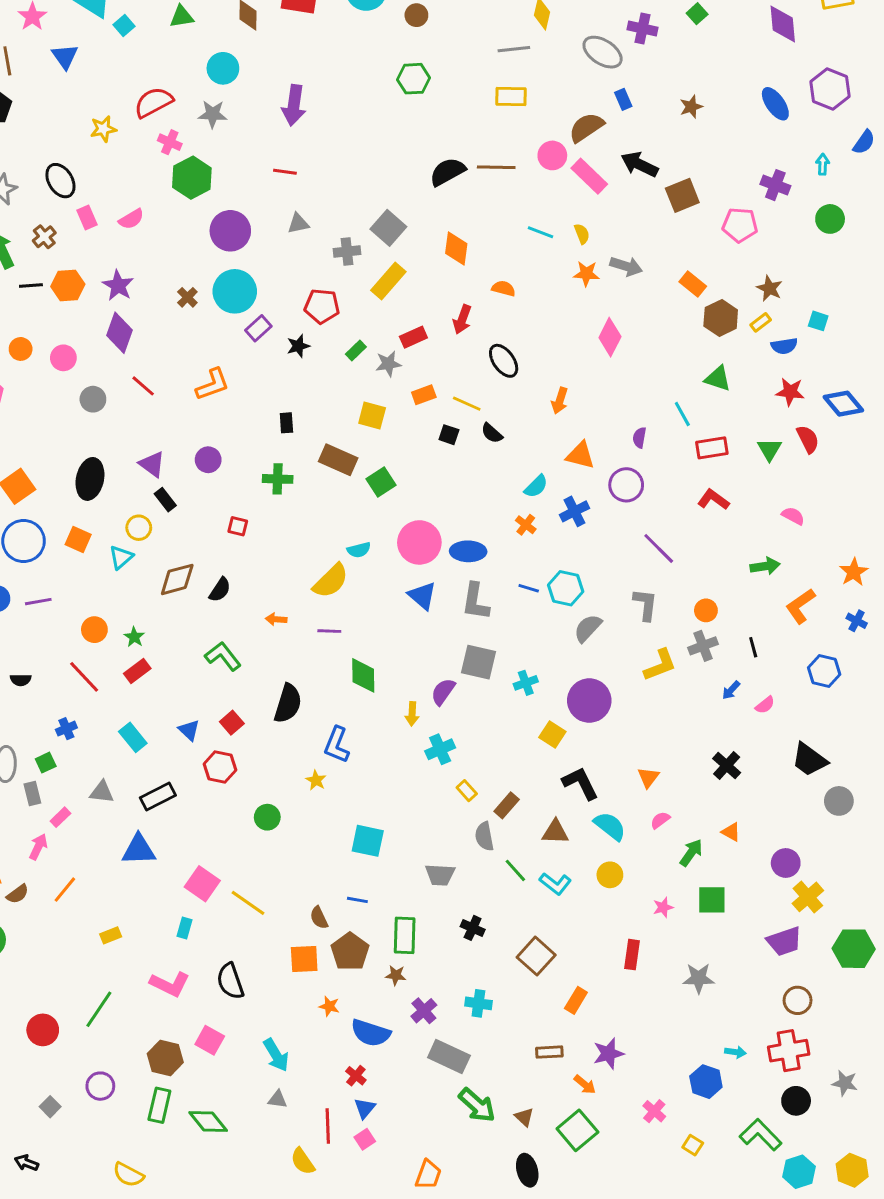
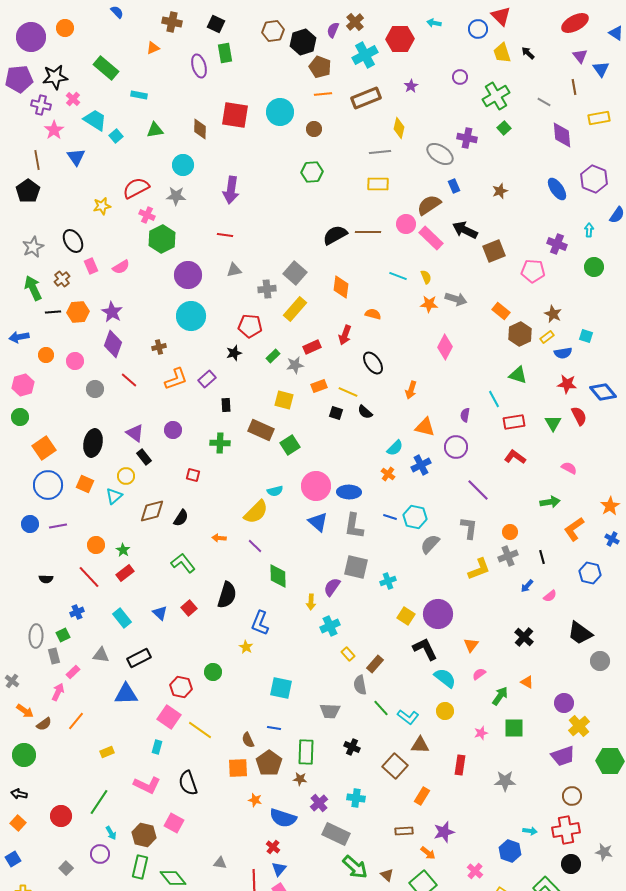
brown cross: (187, 297) -> (159, 347), moved, turned 32
purple rectangle: (258, 328) -> (207, 379), moved
purple line: (329, 631) -> (255, 546), turned 42
purple circle: (589, 701) -> (438, 614), moved
red hexagon: (220, 767) -> (181, 687), moved
brown triangle: (555, 832) -> (420, 745), moved
cyan arrow: (276, 1055) -> (111, 833), moved, size x0.6

